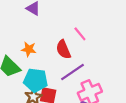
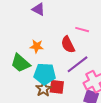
pink line: (80, 34) -> (82, 30), turned -32

